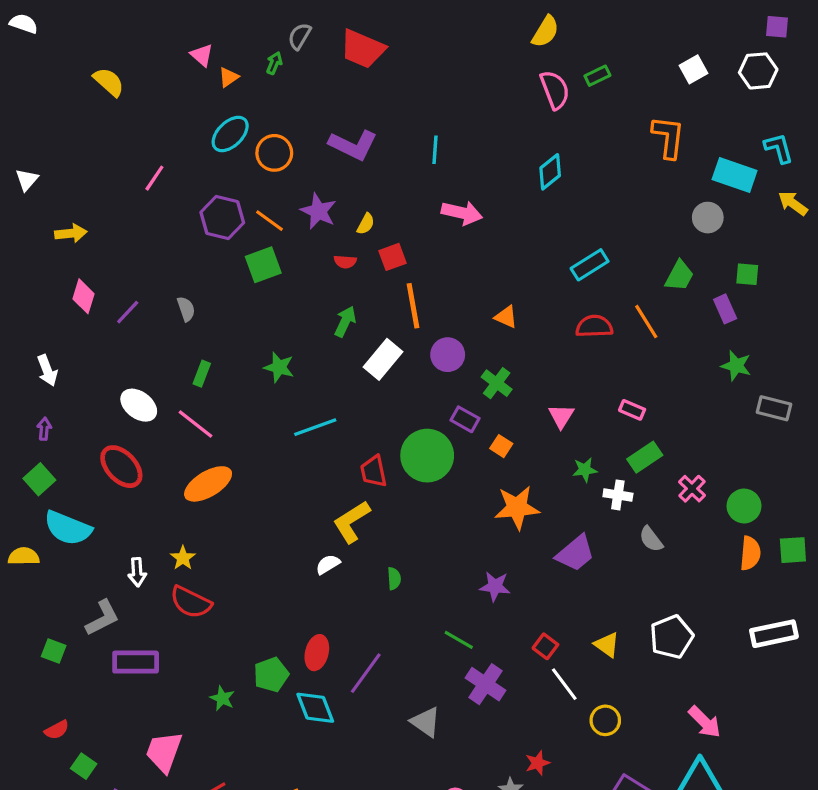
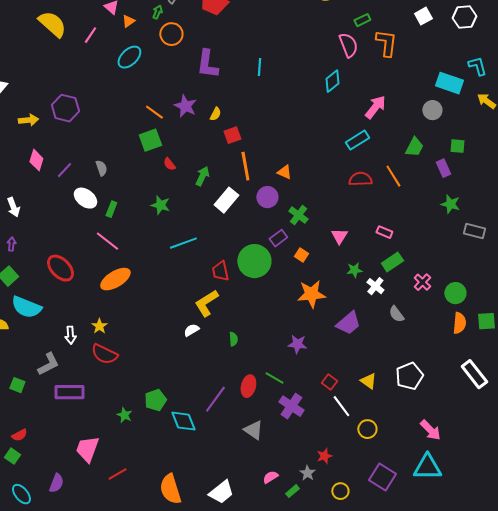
yellow semicircle: (109, 82) -> (52, 24), size x1.4
pink semicircle: (555, 90) -> (348, 45), moved
orange L-shape: (668, 137) -> (386, 43), moved
purple L-shape: (353, 145) -> (207, 64), turned 72
orange circle: (274, 153) -> (171, 34), moved
pink line: (154, 178) -> (90, 35), moved
pink arrow: (462, 213) -> (375, 107), moved, turned -65
purple hexagon: (222, 218) -> (65, 108), moved
red semicircle: (345, 262) -> (169, 164), moved, turned 48
orange triangle: (506, 317) -> (284, 172), moved
white ellipse: (139, 405) -> (85, 198), moved
purple rectangle: (465, 419) -> (278, 238), turned -66
white cross: (618, 495) -> (375, 286), turned 30
white rectangle: (774, 634) -> (474, 374), turned 64
red ellipse: (317, 653) -> (248, 386), moved
green square: (84, 766) -> (12, 456), moved

